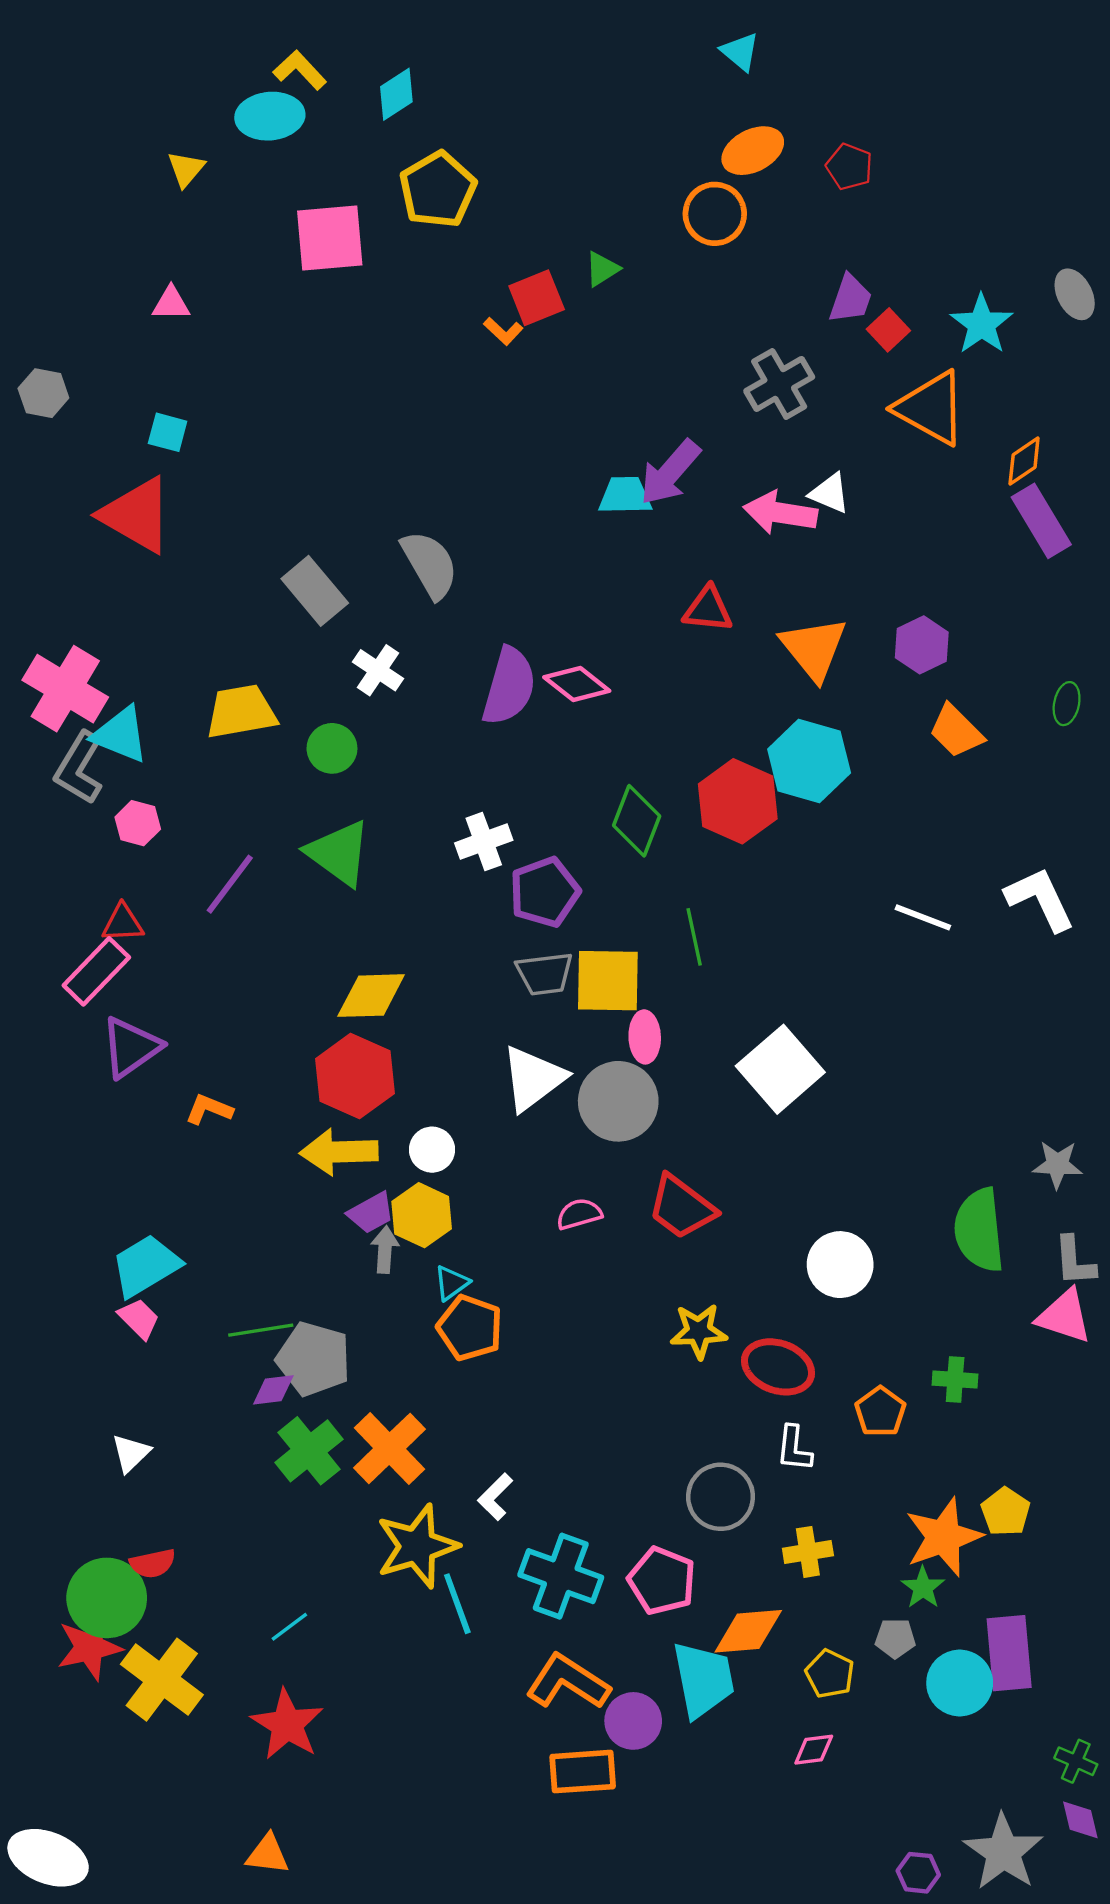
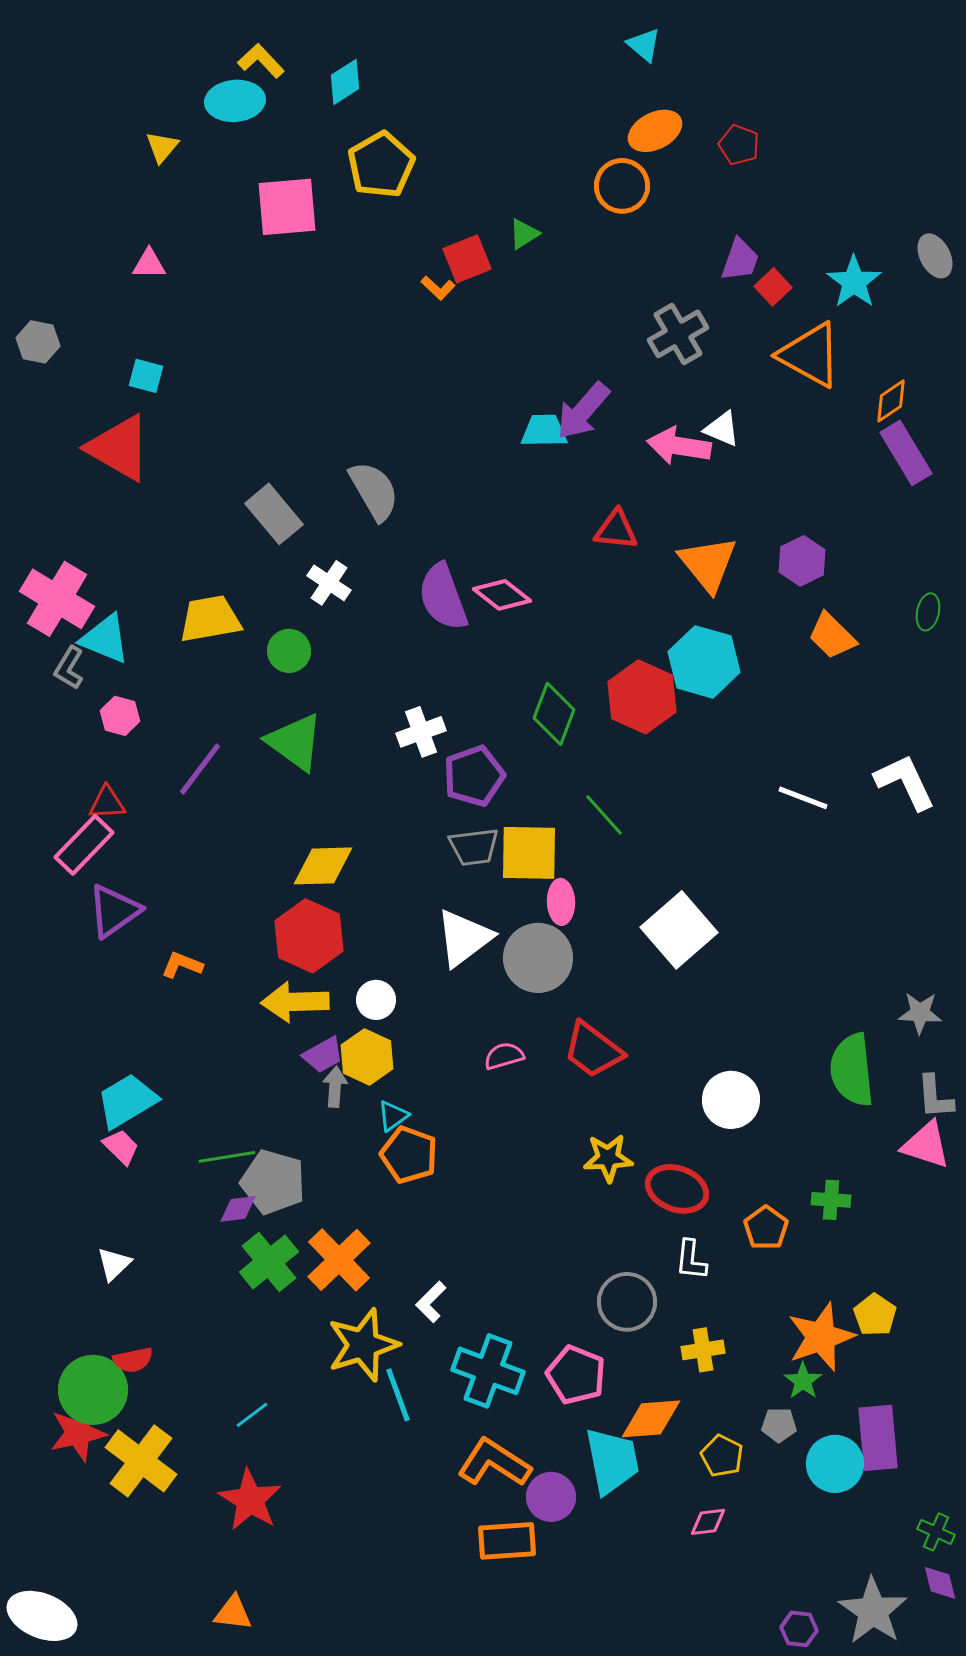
purple semicircle: (509, 686) -> (443, 597), turned 144
gray L-shape: (79, 768) -> (69, 668), size x0.7
green line: (694, 937) -> (604, 815), turned -30

